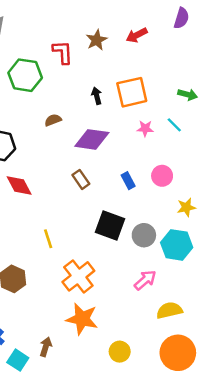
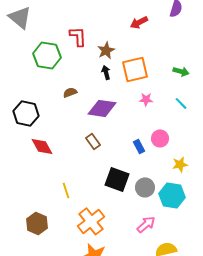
brown star: (97, 40) -> (106, 50), moved
cyan line: (174, 125) -> (181, 103), moved
blue rectangle: (128, 181) -> (139, 146), moved

